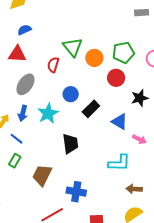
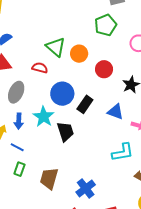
green pentagon: (123, 53) -> (106, 25), moved
red semicircle: (53, 65) -> (40, 68), turned 98
blue circle: (71, 94) -> (62, 94), size x1.5
black trapezoid: (70, 144) -> (65, 131), moved
blue cross: (76, 192) -> (86, 188), turned -36

